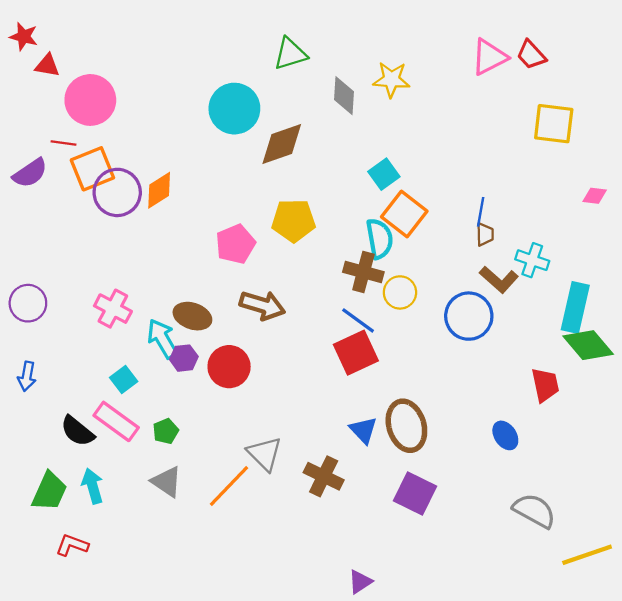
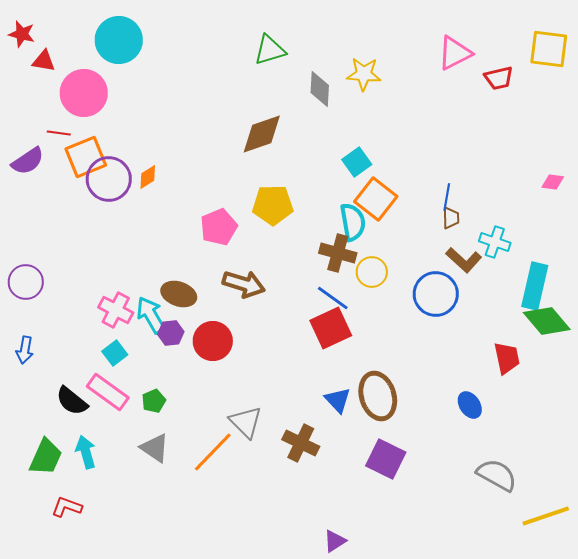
red trapezoid: (531, 55) -> (499, 78), moved, turned -60
cyan circle: (234, 109) -> (119, 40), moved
yellow square: (554, 124) -> (549, 49), moved
orange diamond: (159, 190) -> (148, 177), size x0.7
pink cross: (113, 309) -> (116, 310), moved

